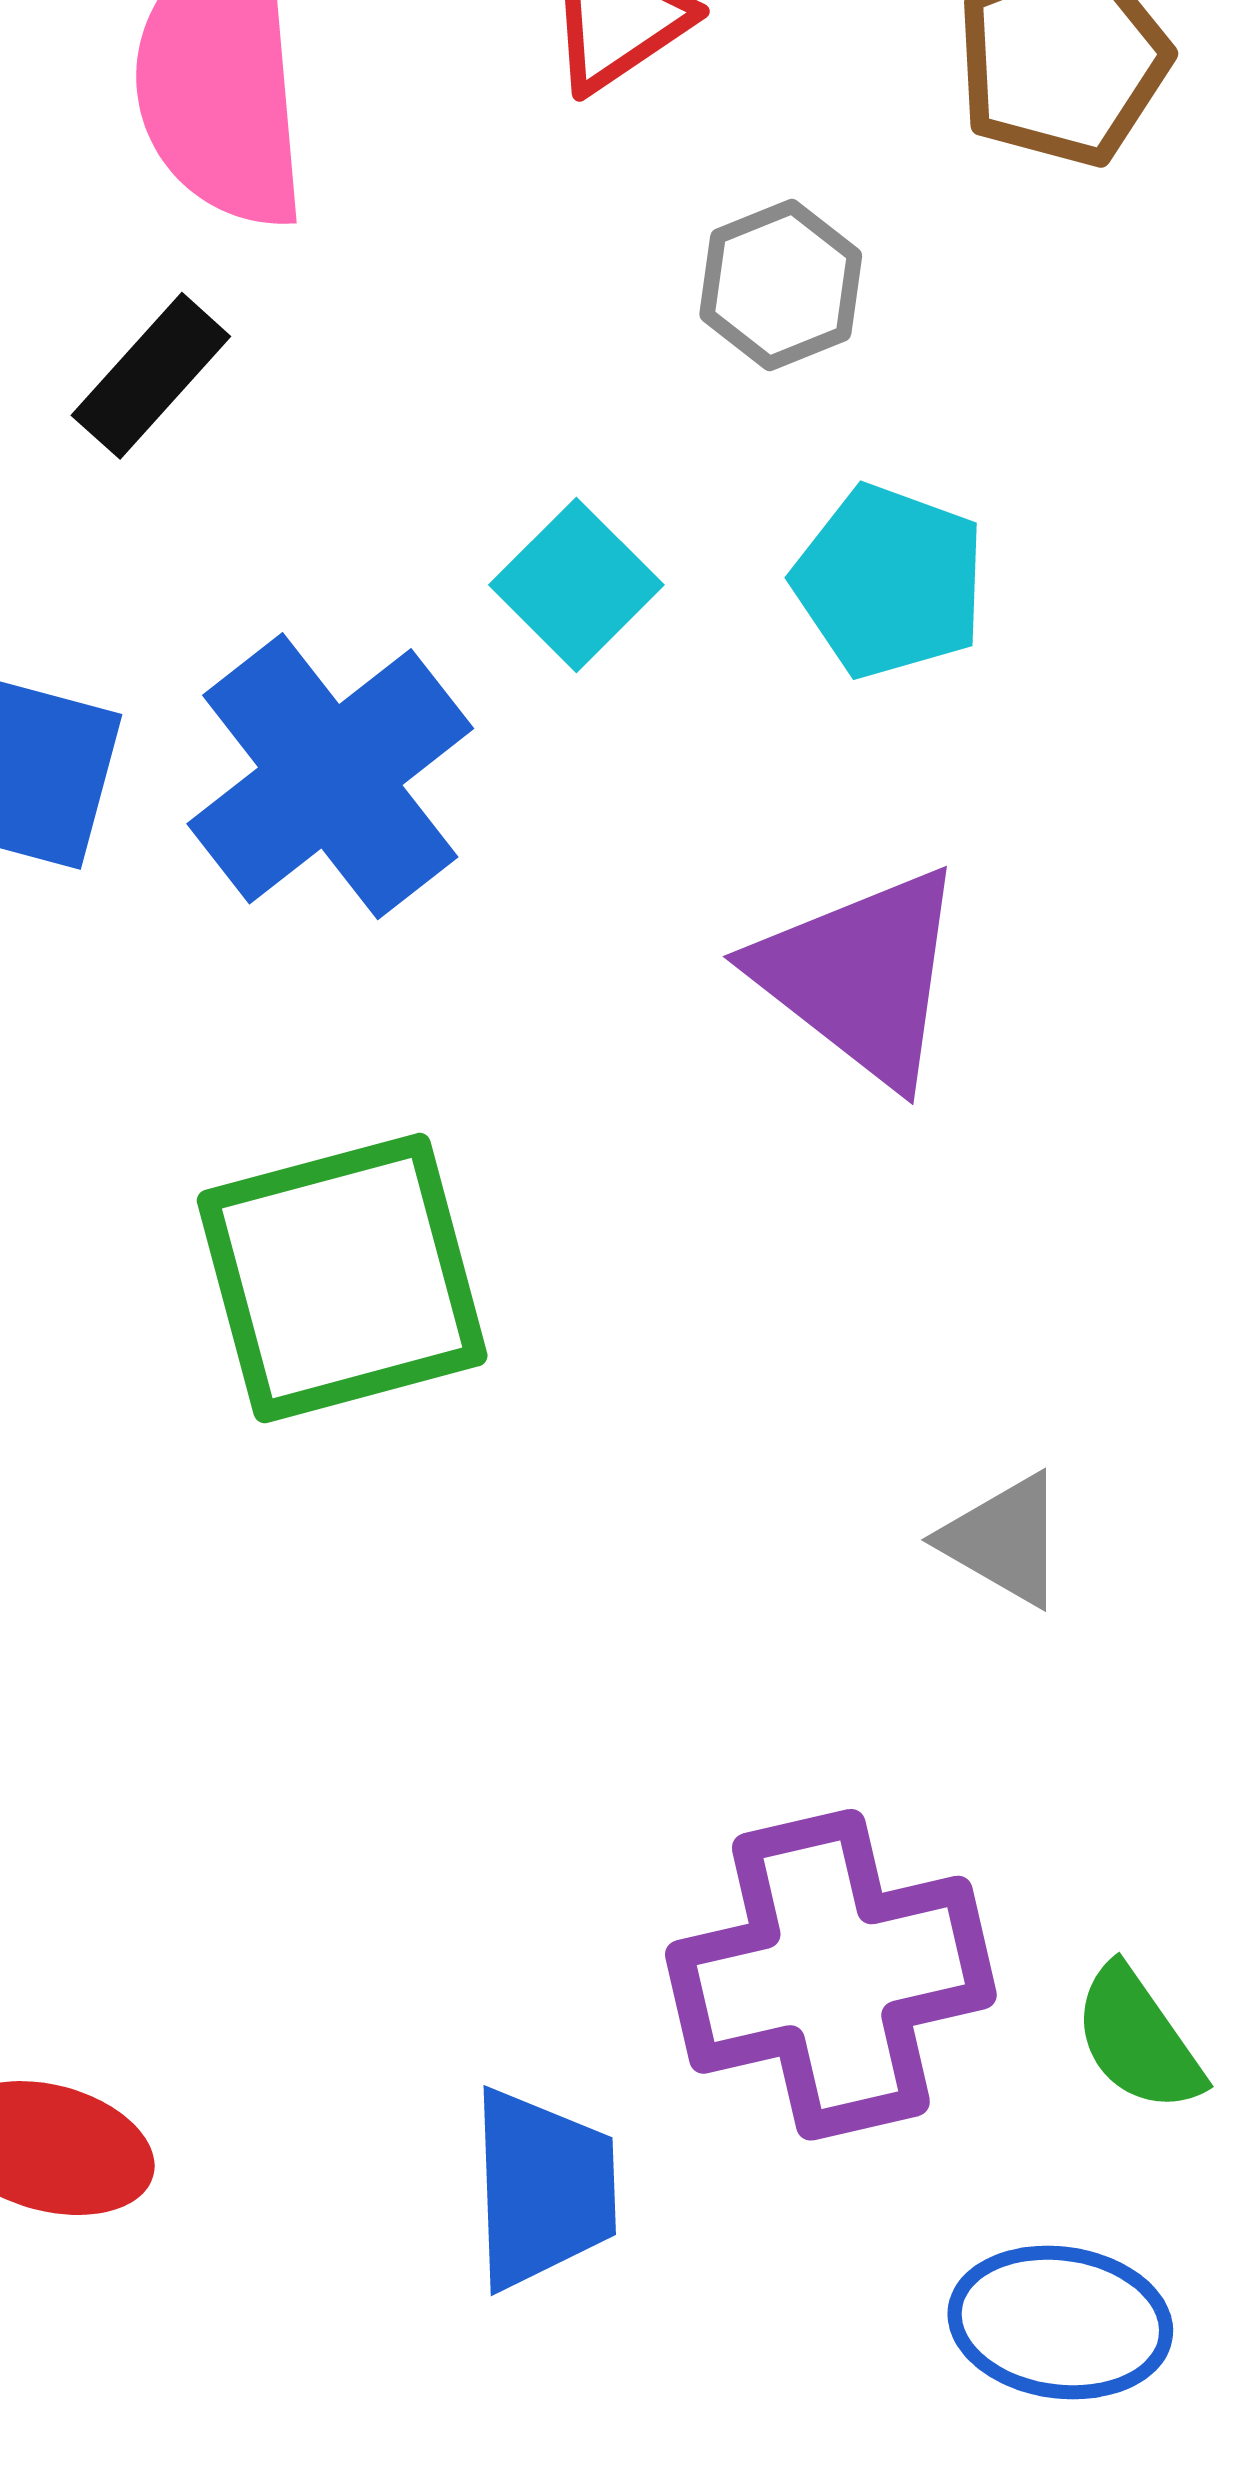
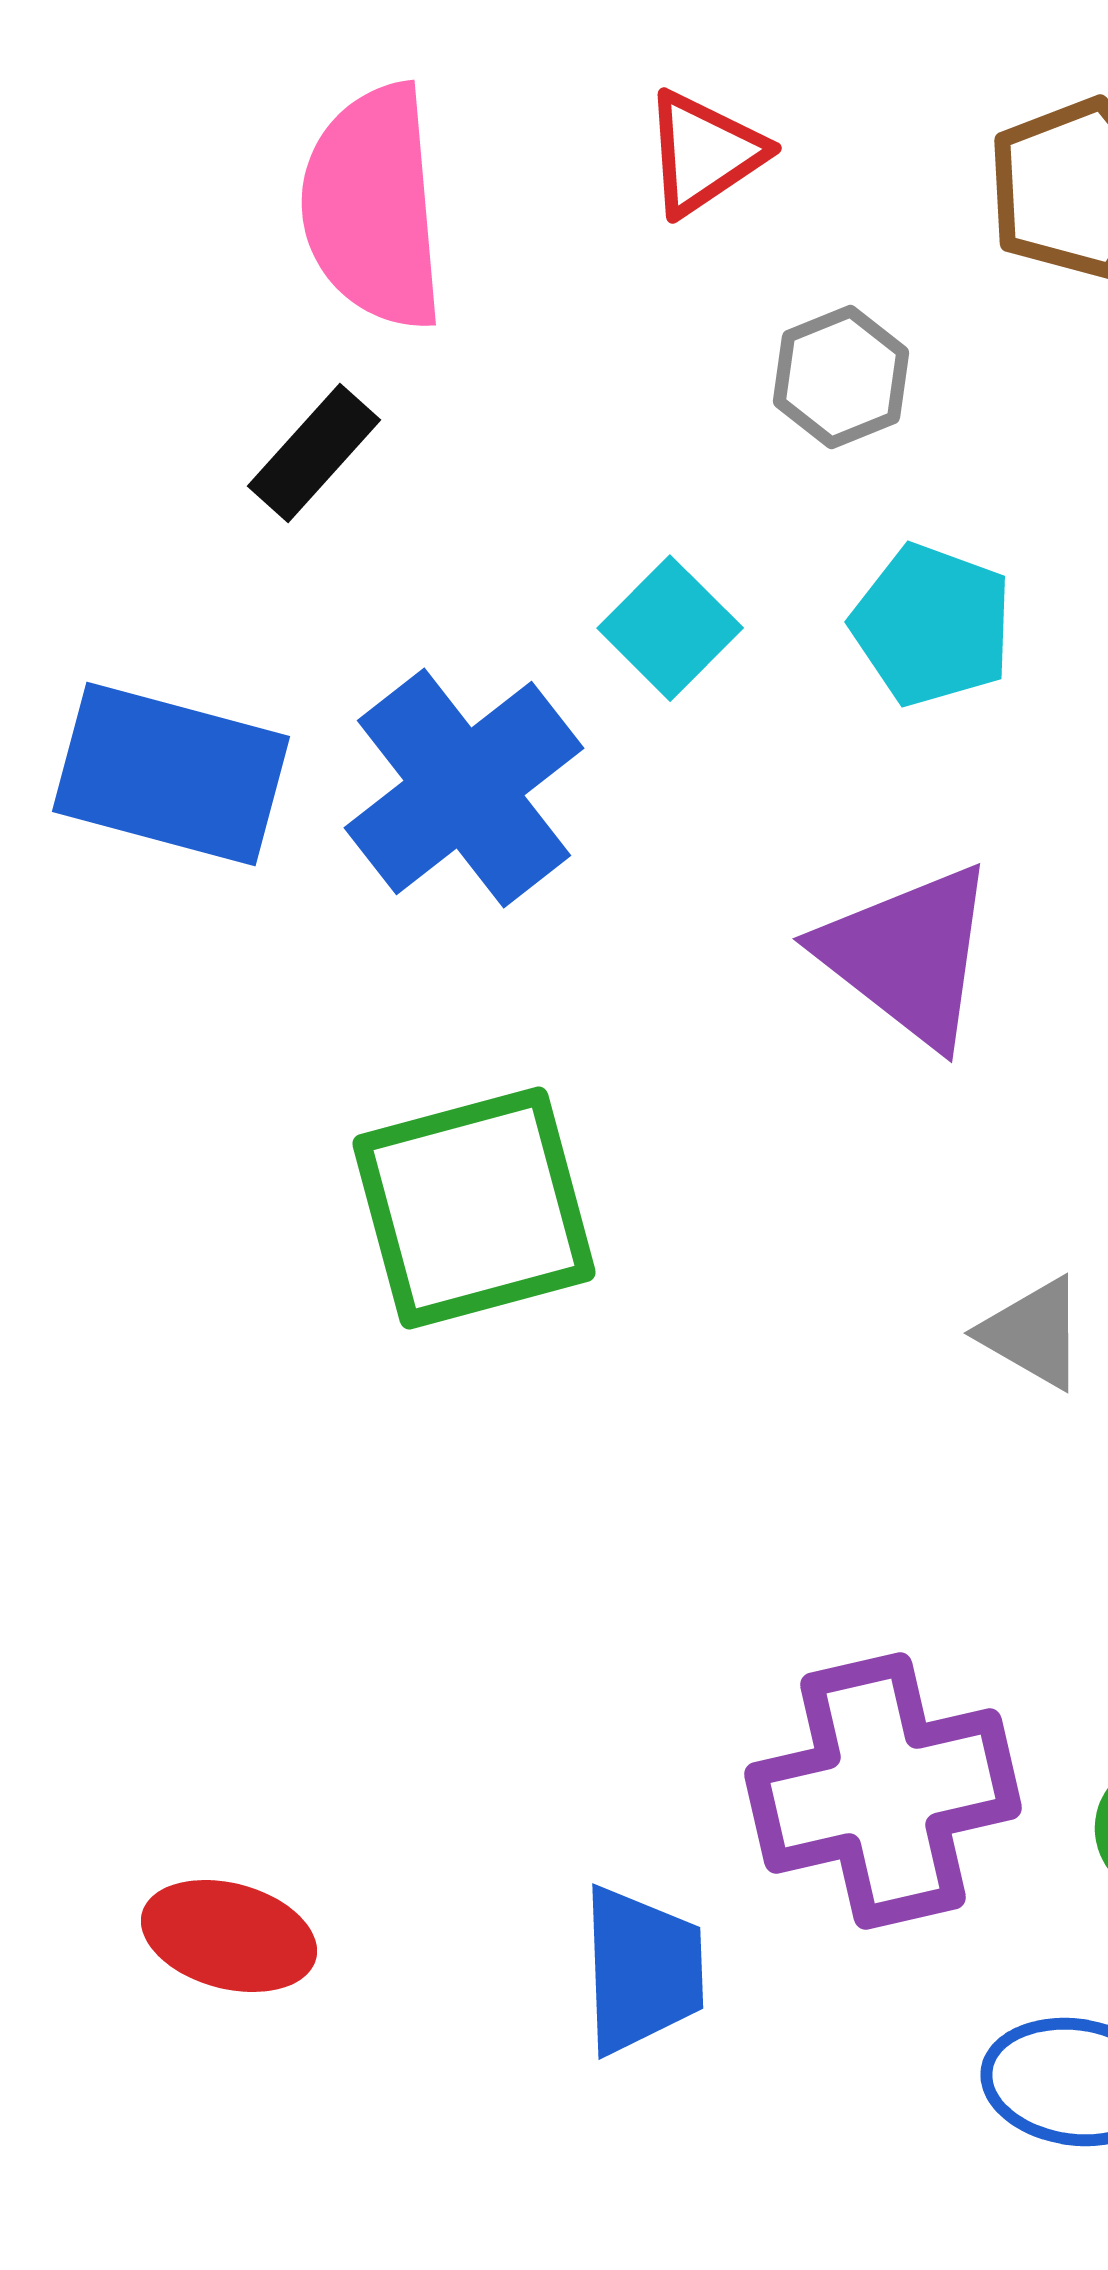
gray triangle: (1004, 1540) -> (1033, 1333), moved

